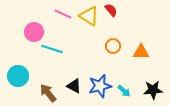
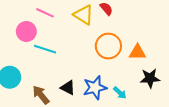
pink line: (63, 14) -> (45, 13), moved
orange circle: (113, 46) -> (108, 46), size x1.6
black star: (153, 90) -> (150, 78), moved

